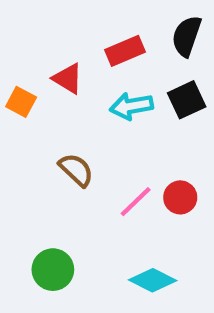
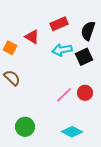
black semicircle: (187, 36) -> (88, 31), moved
black square: (187, 100) -> (84, 57), moved
brown semicircle: (76, 170) -> (12, 78), moved

